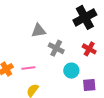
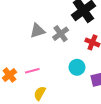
gray cross: (56, 48) -> (61, 34), moved, turned 35

